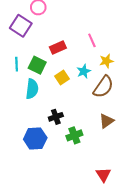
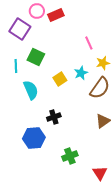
red rectangle: (58, 48) -> (56, 15), moved
green square: (37, 65) -> (36, 57), moved
cyan semicircle: (32, 89) -> (31, 90), turned -30
green cross: (74, 135) -> (70, 156), moved

